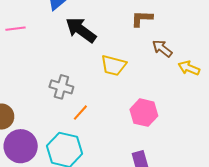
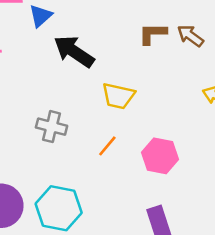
brown arrow: (162, 48) -> (190, 36), moved
orange line: (80, 113) -> (107, 146), moved

